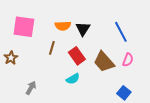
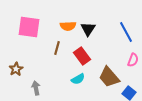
brown star: (11, 58) -> (16, 69), moved
brown trapezoid: (104, 62) -> (109, 77), moved
gray arrow: (31, 88) -> (36, 88), turned -40

